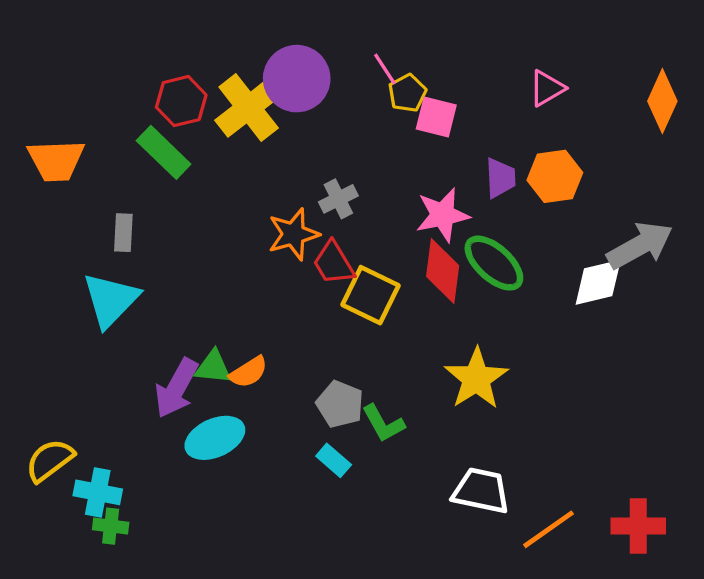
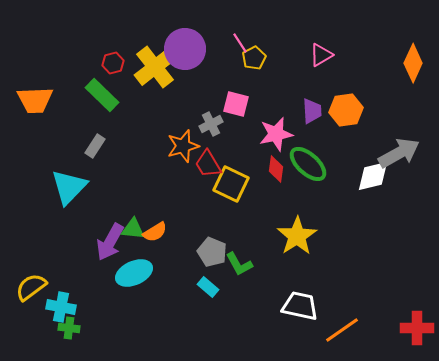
pink triangle: (547, 88) -> (321, 55), moved
red hexagon: (181, 101) -> (113, 63), size x0.7
pink square: (436, 117) -> (236, 104), moved
gray rectangle: (123, 233) -> (95, 146), moved, turned 30
red diamond: (443, 271) -> (276, 169), size x0.7
red cross: (638, 526) -> (417, 328), moved

